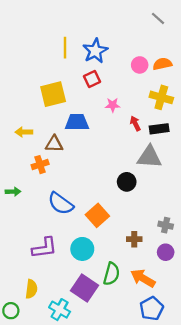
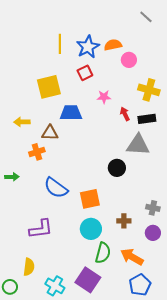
orange semicircle: (162, 64) -> (113, 45), moved
orange square: (97, 215) -> (90, 199), turned 30
cyan circle: (82, 249) -> (91, 229), moved
purple square: (84, 288) -> (88, 280), moved

